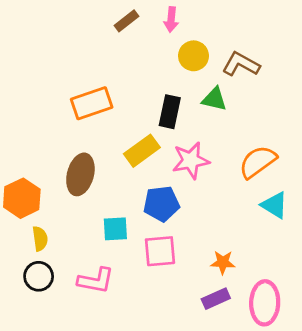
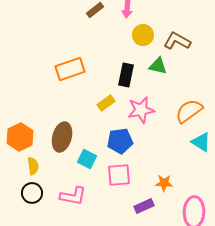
yellow rectangle: (142, 151) -> (106, 103), size x0.7
brown ellipse: (80, 174) -> (62, 137), moved
cyan square: (115, 229) -> (87, 159), turned 30
purple rectangle: (216, 299) -> (144, 206), moved

